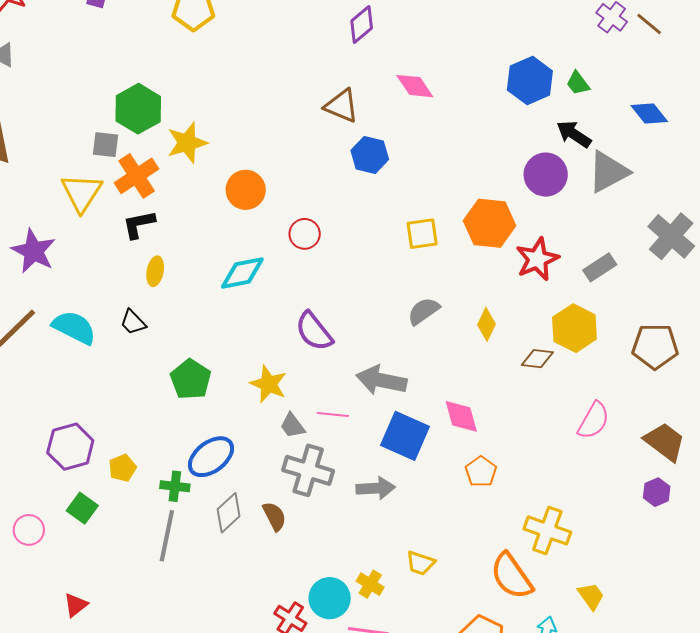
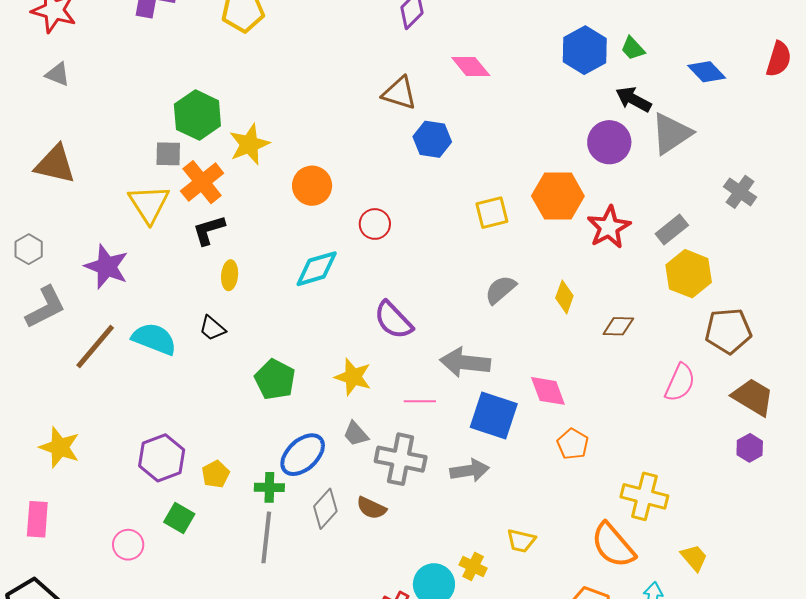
gray cross: (671, 236) -> (740, 192), size x0.7
yellow hexagon: (575, 328) -> (689, 274), moved
brown pentagon: (655, 346) -> (728, 331), moved
gray trapezoid: (292, 426) -> (356, 434), moved
brown semicircle: (274, 516) -> (371, 508), turned 148

